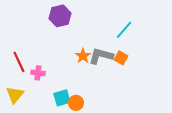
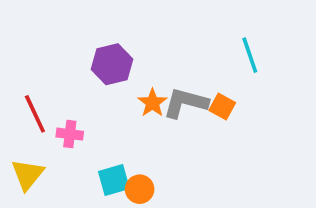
purple hexagon: (60, 16) -> (112, 64), moved
cyan line: (124, 30) -> (250, 55), moved, turned -60

